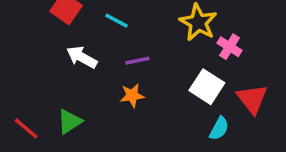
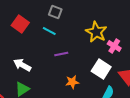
white arrow: (82, 57) -> (22, 65), moved
orange star: (132, 95) -> (72, 82), moved

